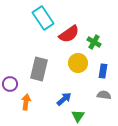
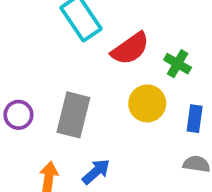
purple circle: (10, 84) -> (18, 115), moved
blue arrow: (64, 99) -> (96, 172), moved

